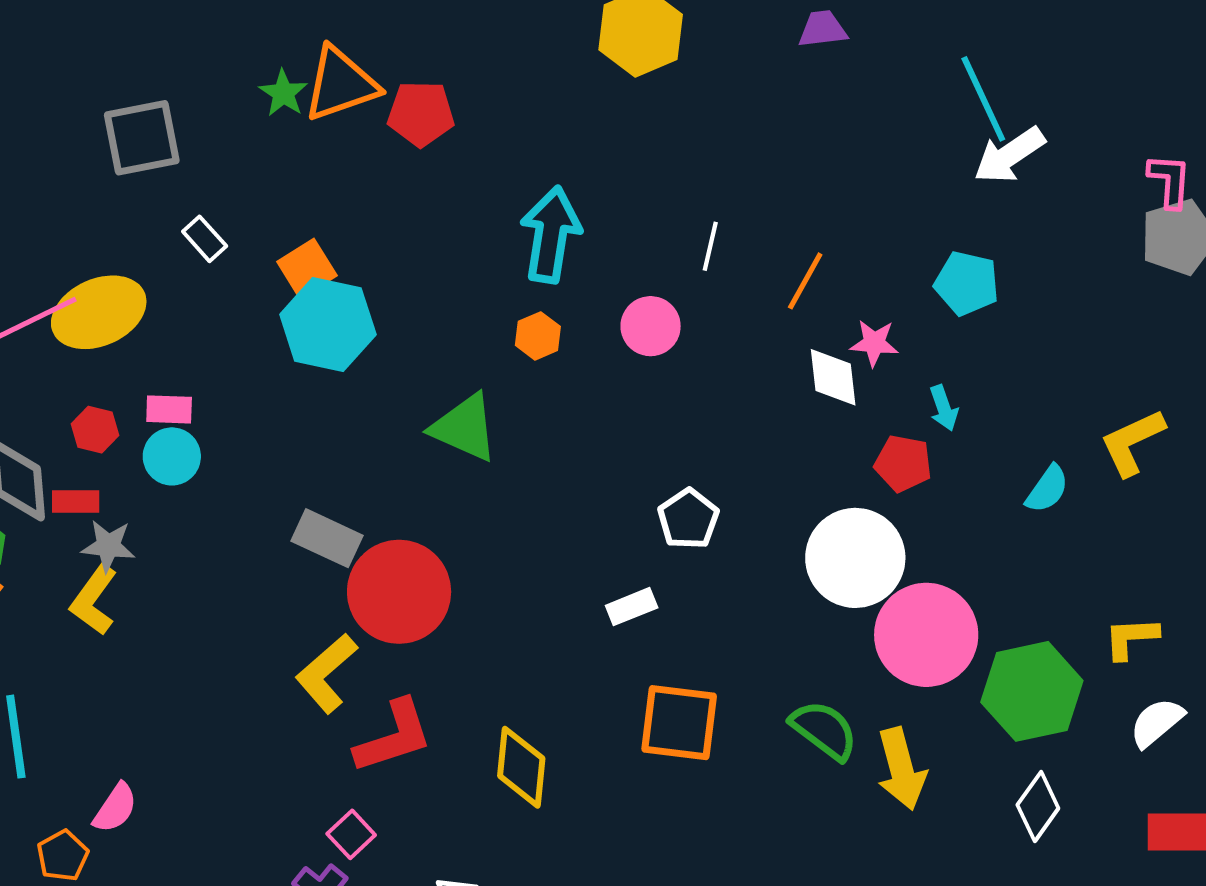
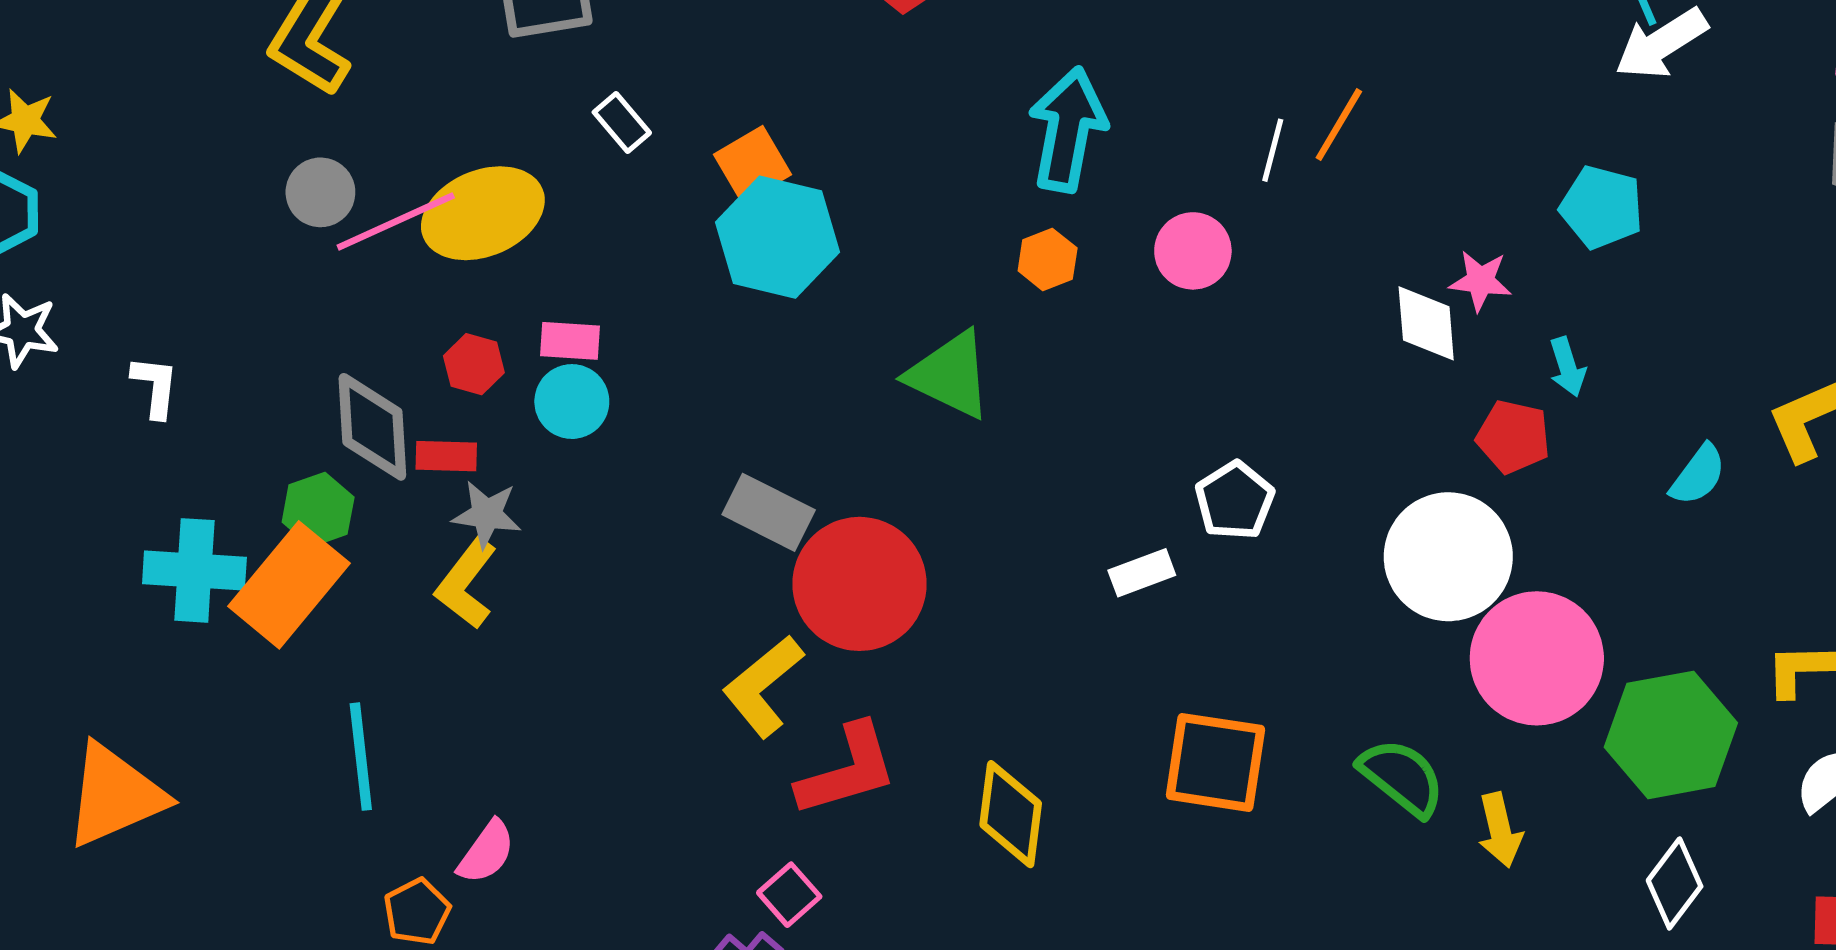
orange line: (805, 281) -> (1339, 125), moved
white rectangle: (632, 607) -> (1142, 573), moved
yellow arrow: (901, 769) -> (1500, 830), size x0.7

